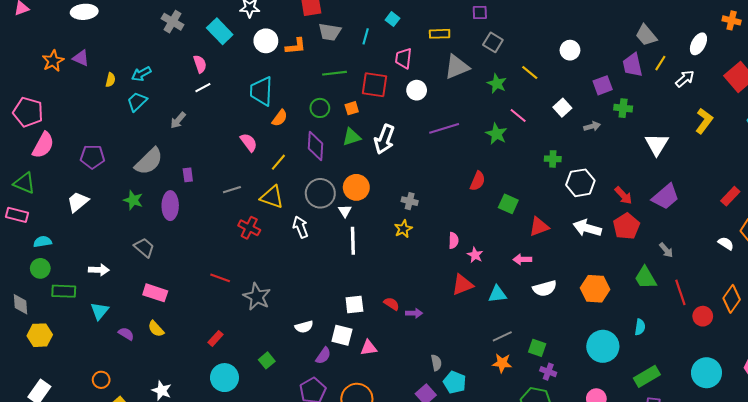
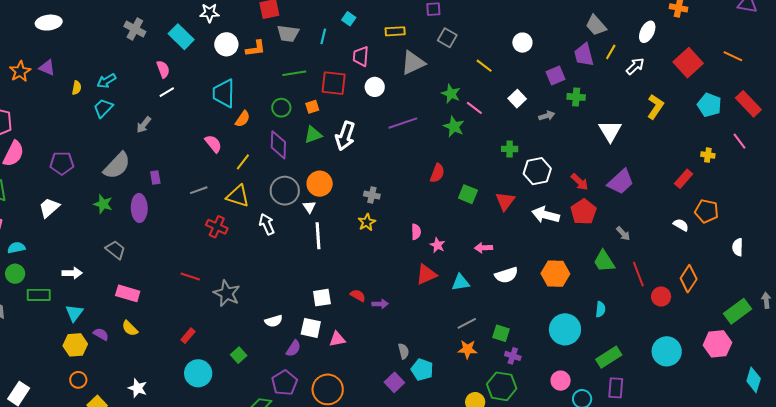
green star: (497, 84) -> (451, 94), moved
red triangle: (539, 227) -> (505, 201), moved, turned -30
yellow hexagon: (40, 335) -> (75, 345), moved

